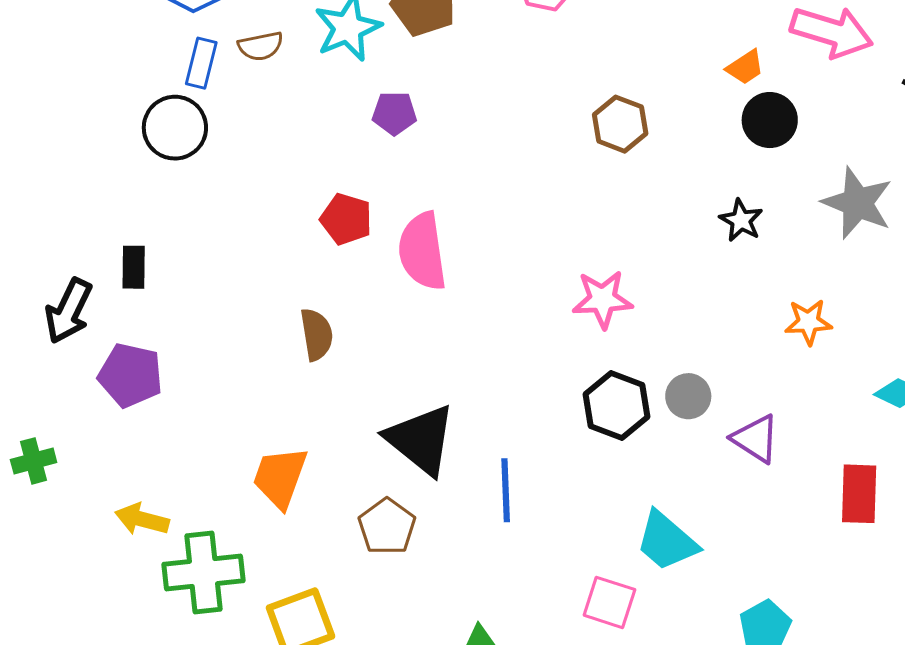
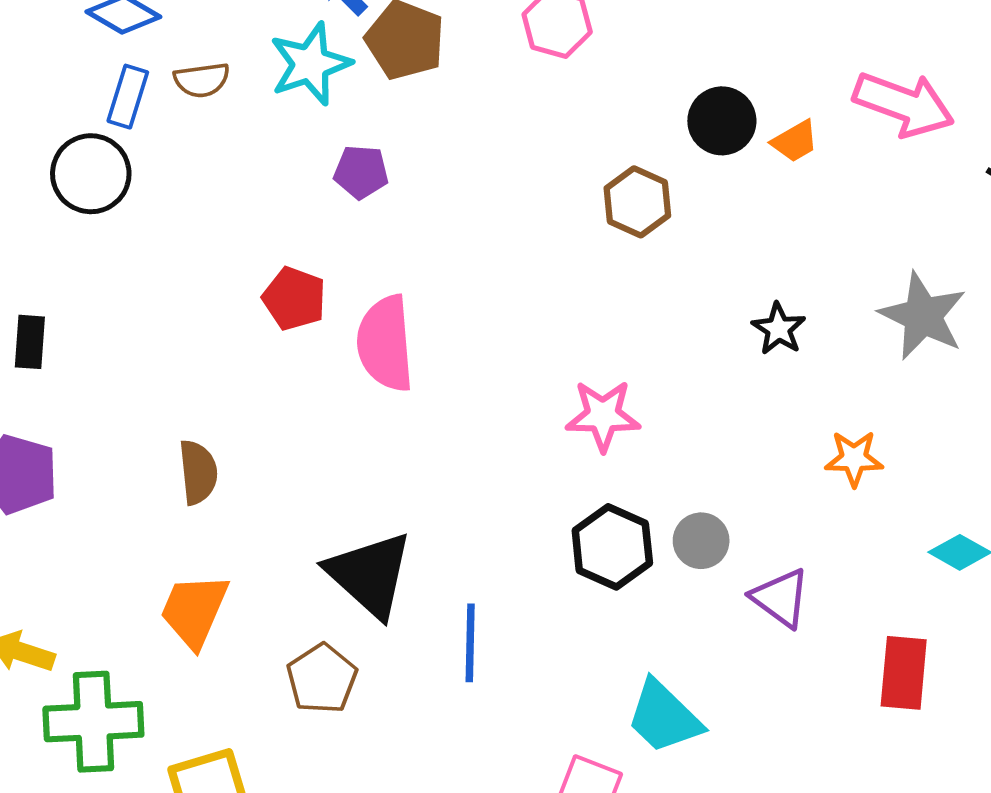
black circle: (770, 120) -> (722, 121), moved
brown semicircle: (317, 334) -> (198, 472), moved

